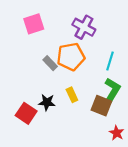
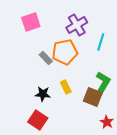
purple cross: (84, 27) -> (77, 25), turned 30
cyan line: (110, 61) -> (101, 42), moved
red square: (26, 113) -> (38, 120), moved

